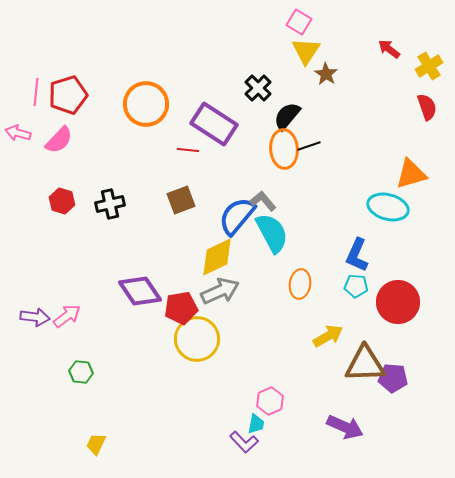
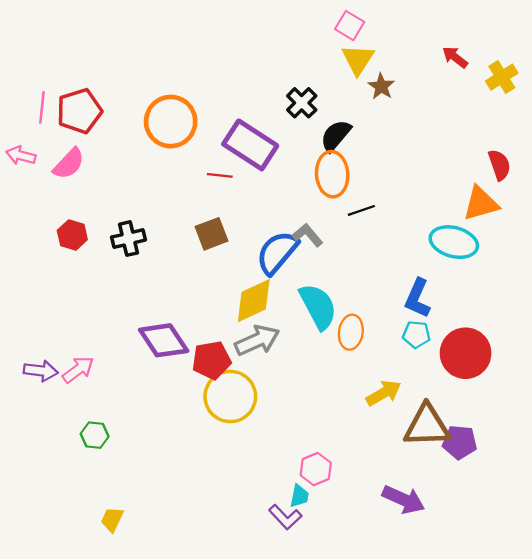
red semicircle: (427, 107) -> (499, 165), moved
black line: (309, 146) -> (361, 210), moved
cyan semicircle: (272, 233) -> (318, 306), moved

